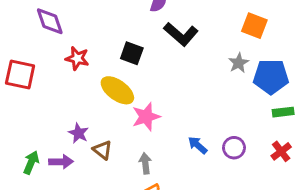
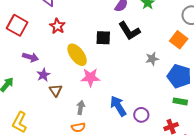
black square: (132, 53) -> (103, 38), moved, turned -35
gray star: (239, 63) -> (152, 59), moved
blue arrow: (198, 145) -> (118, 106), size x1.5
purple arrow: (61, 162) -> (30, 57), moved

